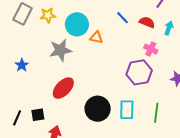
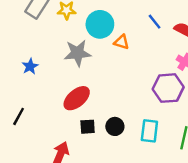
black circle: (98, 109) -> (115, 126), size x0.6
black square: (38, 115) -> (88, 127), moved
black line: (17, 118) -> (19, 116), moved

